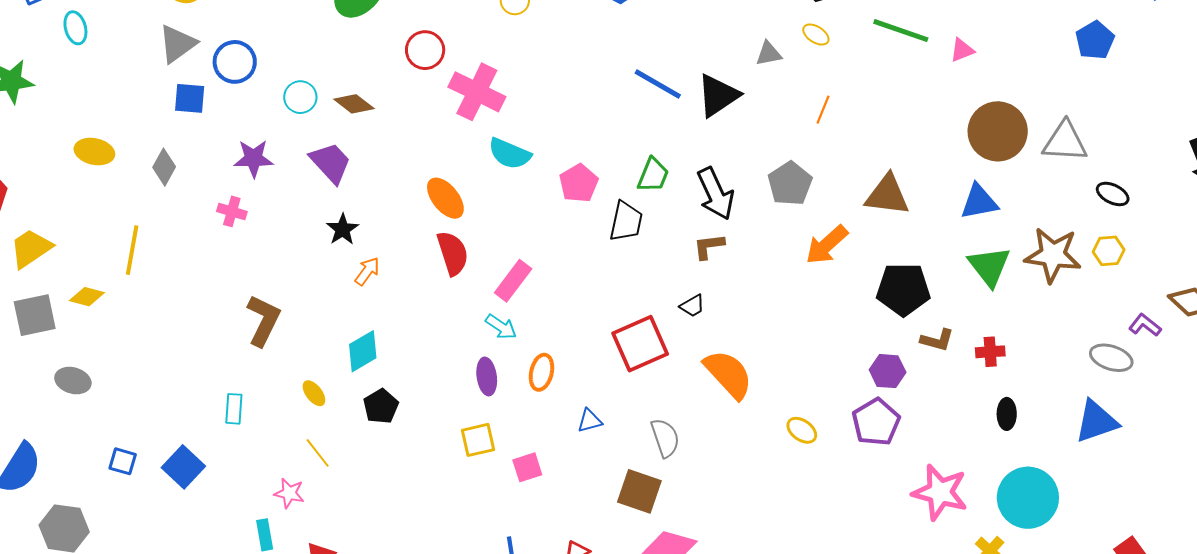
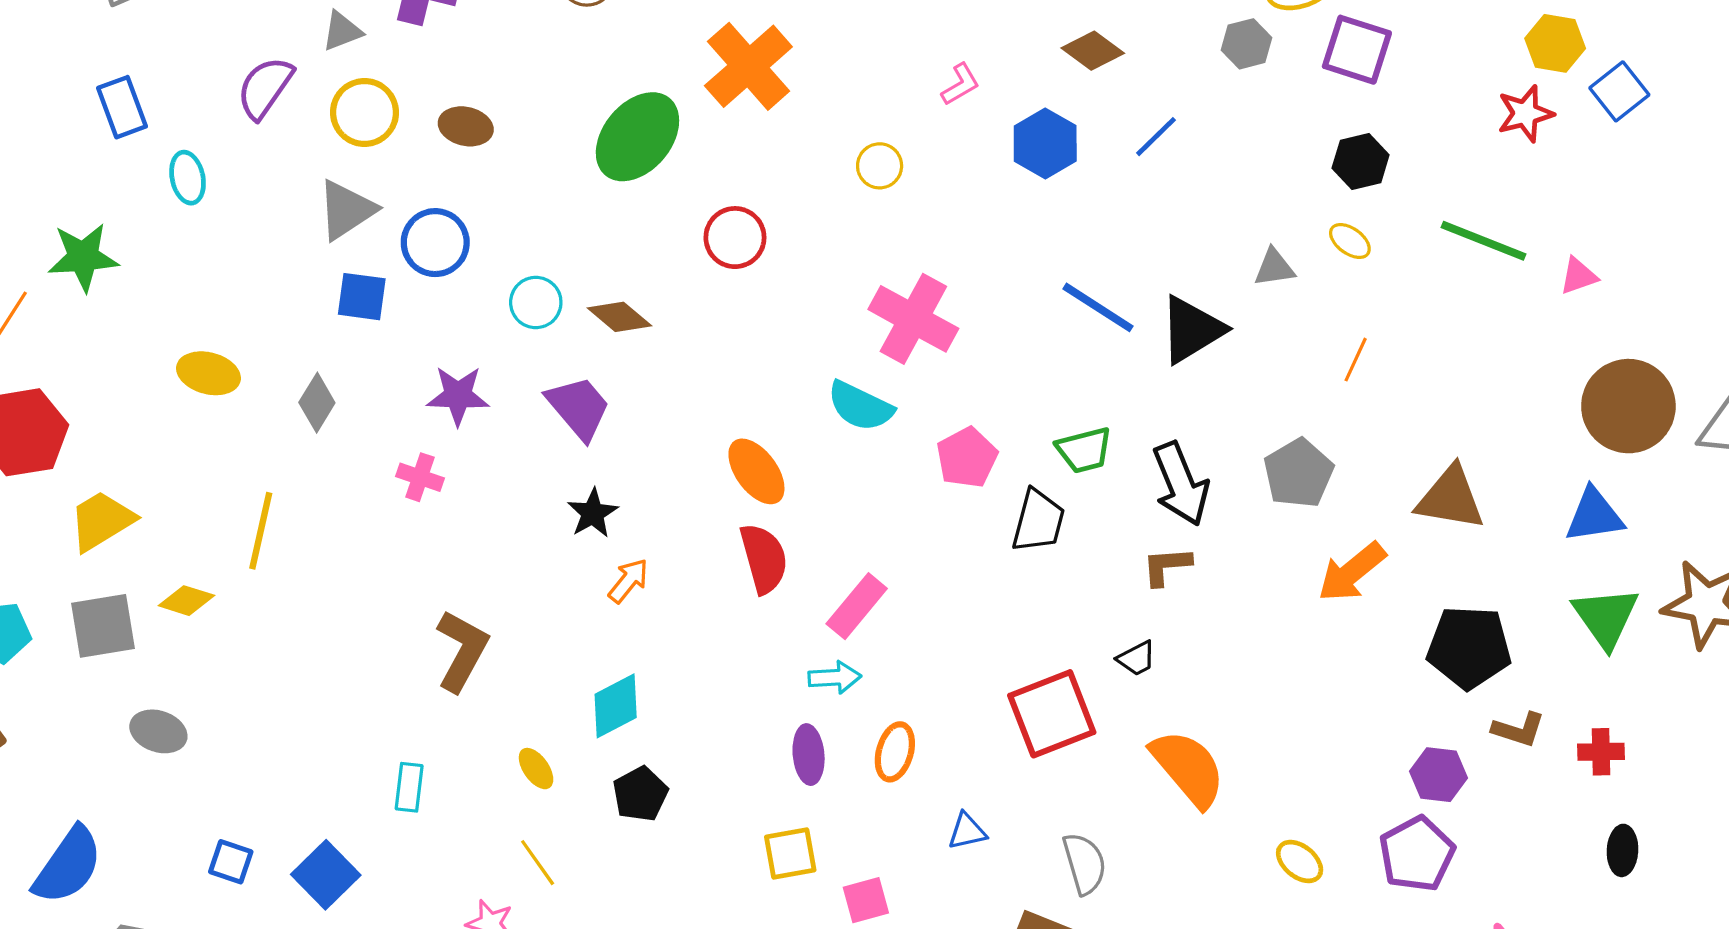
pink cross: (477, 92) -> (913, 319), moved
green trapezoid: (653, 175) -> (1084, 450), turned 51
cyan arrow: (501, 327) -> (835, 677), turned -40

